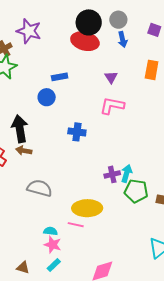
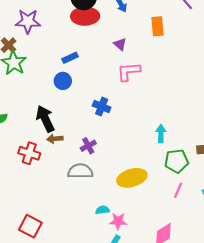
blue cross: (77, 132) -> (102, 107), turned 30
purple cross: (112, 174) -> (88, 146), moved
green pentagon: (136, 191) -> (176, 161), moved
pink line: (76, 225) -> (178, 190), moved, turned -63
pink star: (53, 245) -> (118, 221), moved

